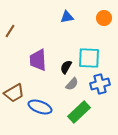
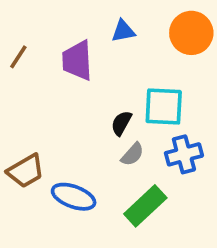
orange circle: (104, 18) -> (191, 33), size x1.5
purple trapezoid: (38, 60) -> (77, 61), moved

